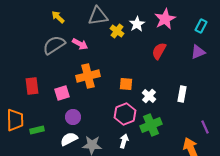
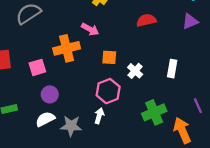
pink arrow: (80, 44) -> (90, 29), moved
red semicircle: (159, 51) -> (146, 20), turned 48
green cross: (151, 125) -> (154, 112), moved
white arrow: (124, 141) -> (99, 116), moved

